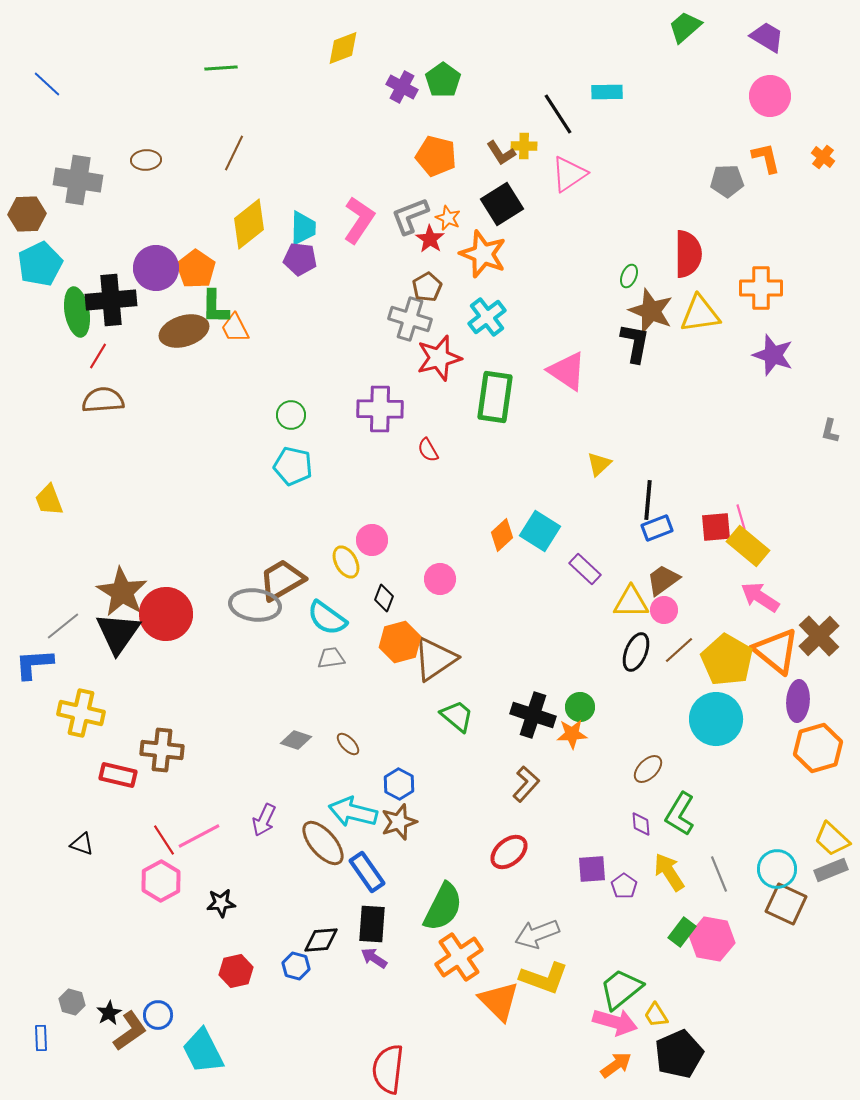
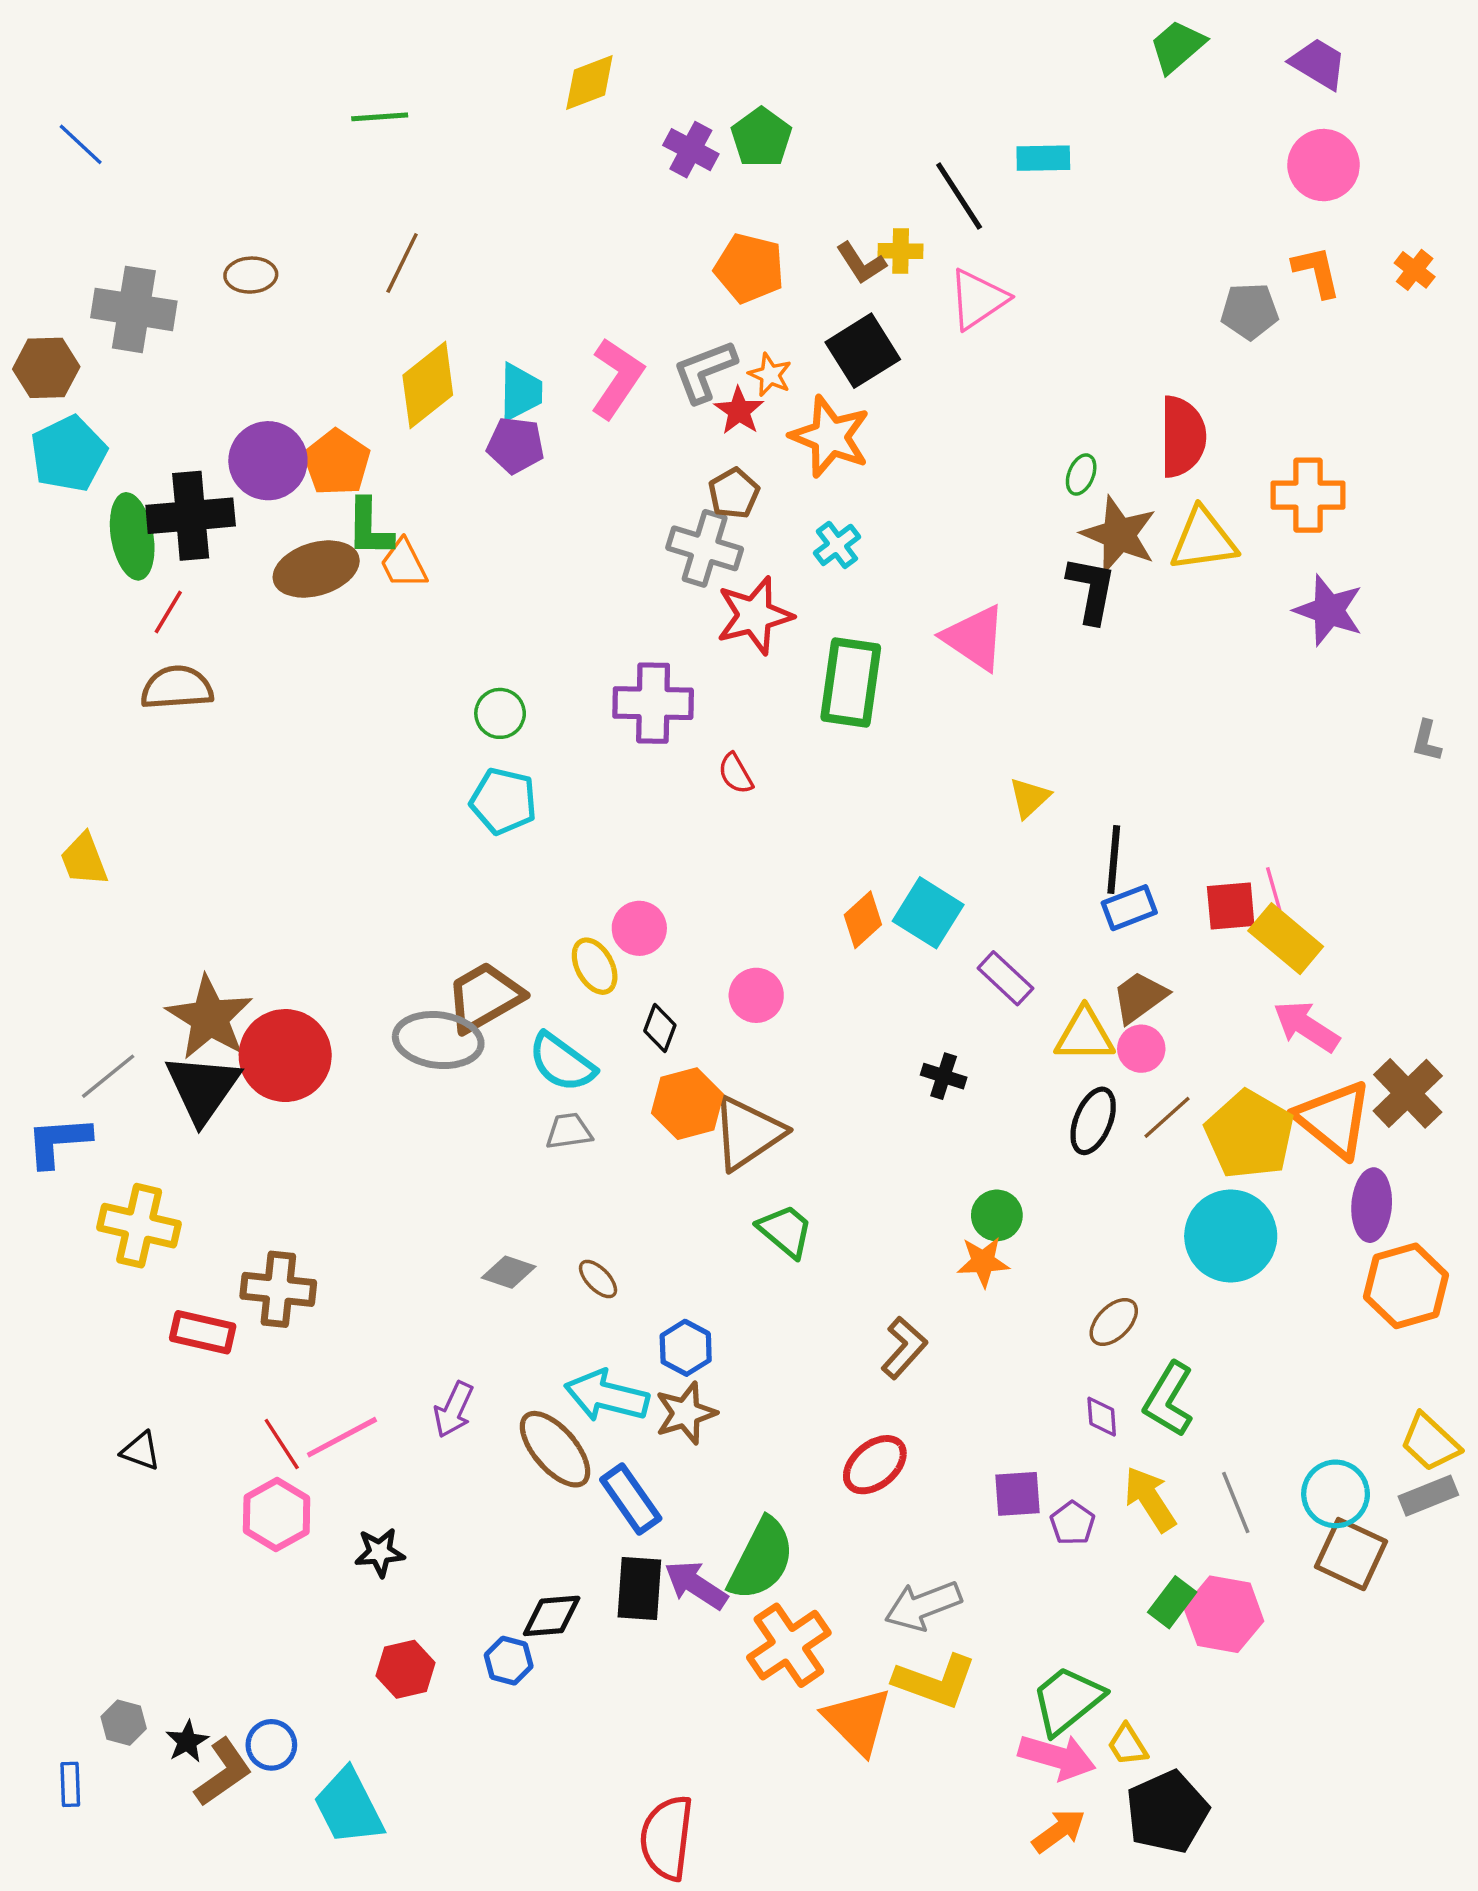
cyan cross: (487, 317) -> (837, 545), size x0.7
black cross: (533, 715) -> (944, 1076), moved, size x0.6
purple arrow: (374, 958) -> (696, 1585), moved, size x1.4

